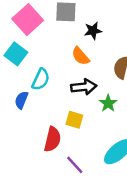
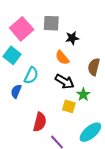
black arrow: (84, 87) -> (65, 82), turned 36
yellow square: (74, 120) -> (69, 106), moved

